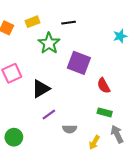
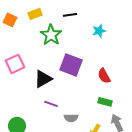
cyan star: (120, 36) -> (99, 31), moved
purple square: (79, 63) -> (71, 65), moved
purple line: (49, 115) -> (51, 104), turned 56

